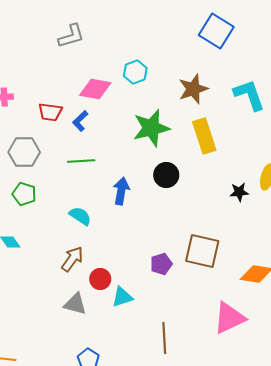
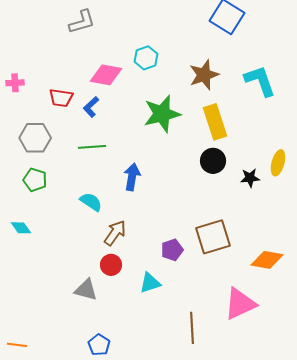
black circle: (166, 175) -> (213, 161), moved
brown square: (202, 251) -> (213, 237), turned -30
brown arrow: (72, 259) -> (115, 233), moved
cyan triangle: (122, 297) -> (150, 283), moved
brown line: (164, 338) -> (192, 328), moved

